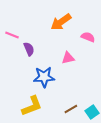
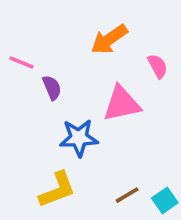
pink semicircle: (88, 37) -> (158, 66), turned 40
pink triangle: (68, 58) -> (122, 104), size x1.6

